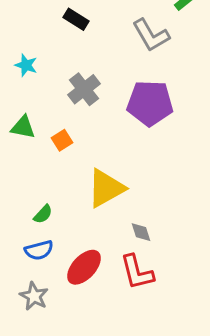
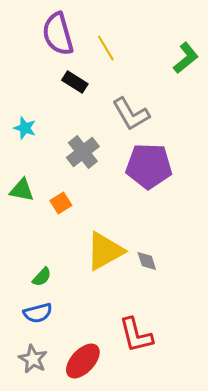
gray L-shape: (151, 35) -> (131, 114), moved
gray diamond: (141, 232) -> (147, 261), moved
red ellipse: (84, 267) -> (83, 361), moved

